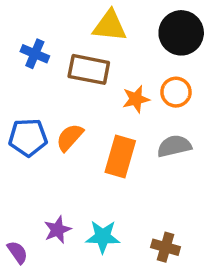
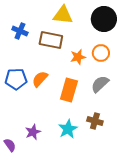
gray semicircle: (174, 146) -> (100, 84), turned -30
cyan star: (103, 237) -> (68, 129), moved, turned -30
brown cross: (165, 247) -> (95, 121), moved

